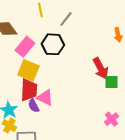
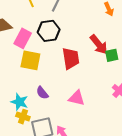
red trapezoid: (29, 90) -> (71, 58), moved
pink triangle: (45, 98) -> (77, 98), moved

